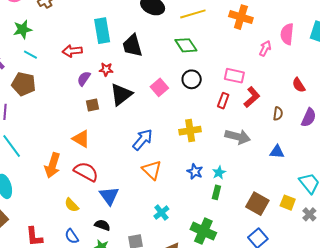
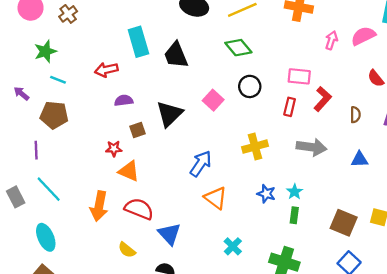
pink semicircle: (287, 34) -> (363, 36), moved, turned 65
red star: (106, 69) -> (114, 149), moved
purple semicircle: (84, 79) -> (124, 100), turned 56

